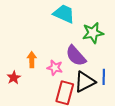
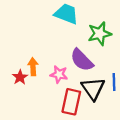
red star: (14, 78) -> (20, 77), moved
black triangle: (85, 82) -> (93, 89), turned -35

